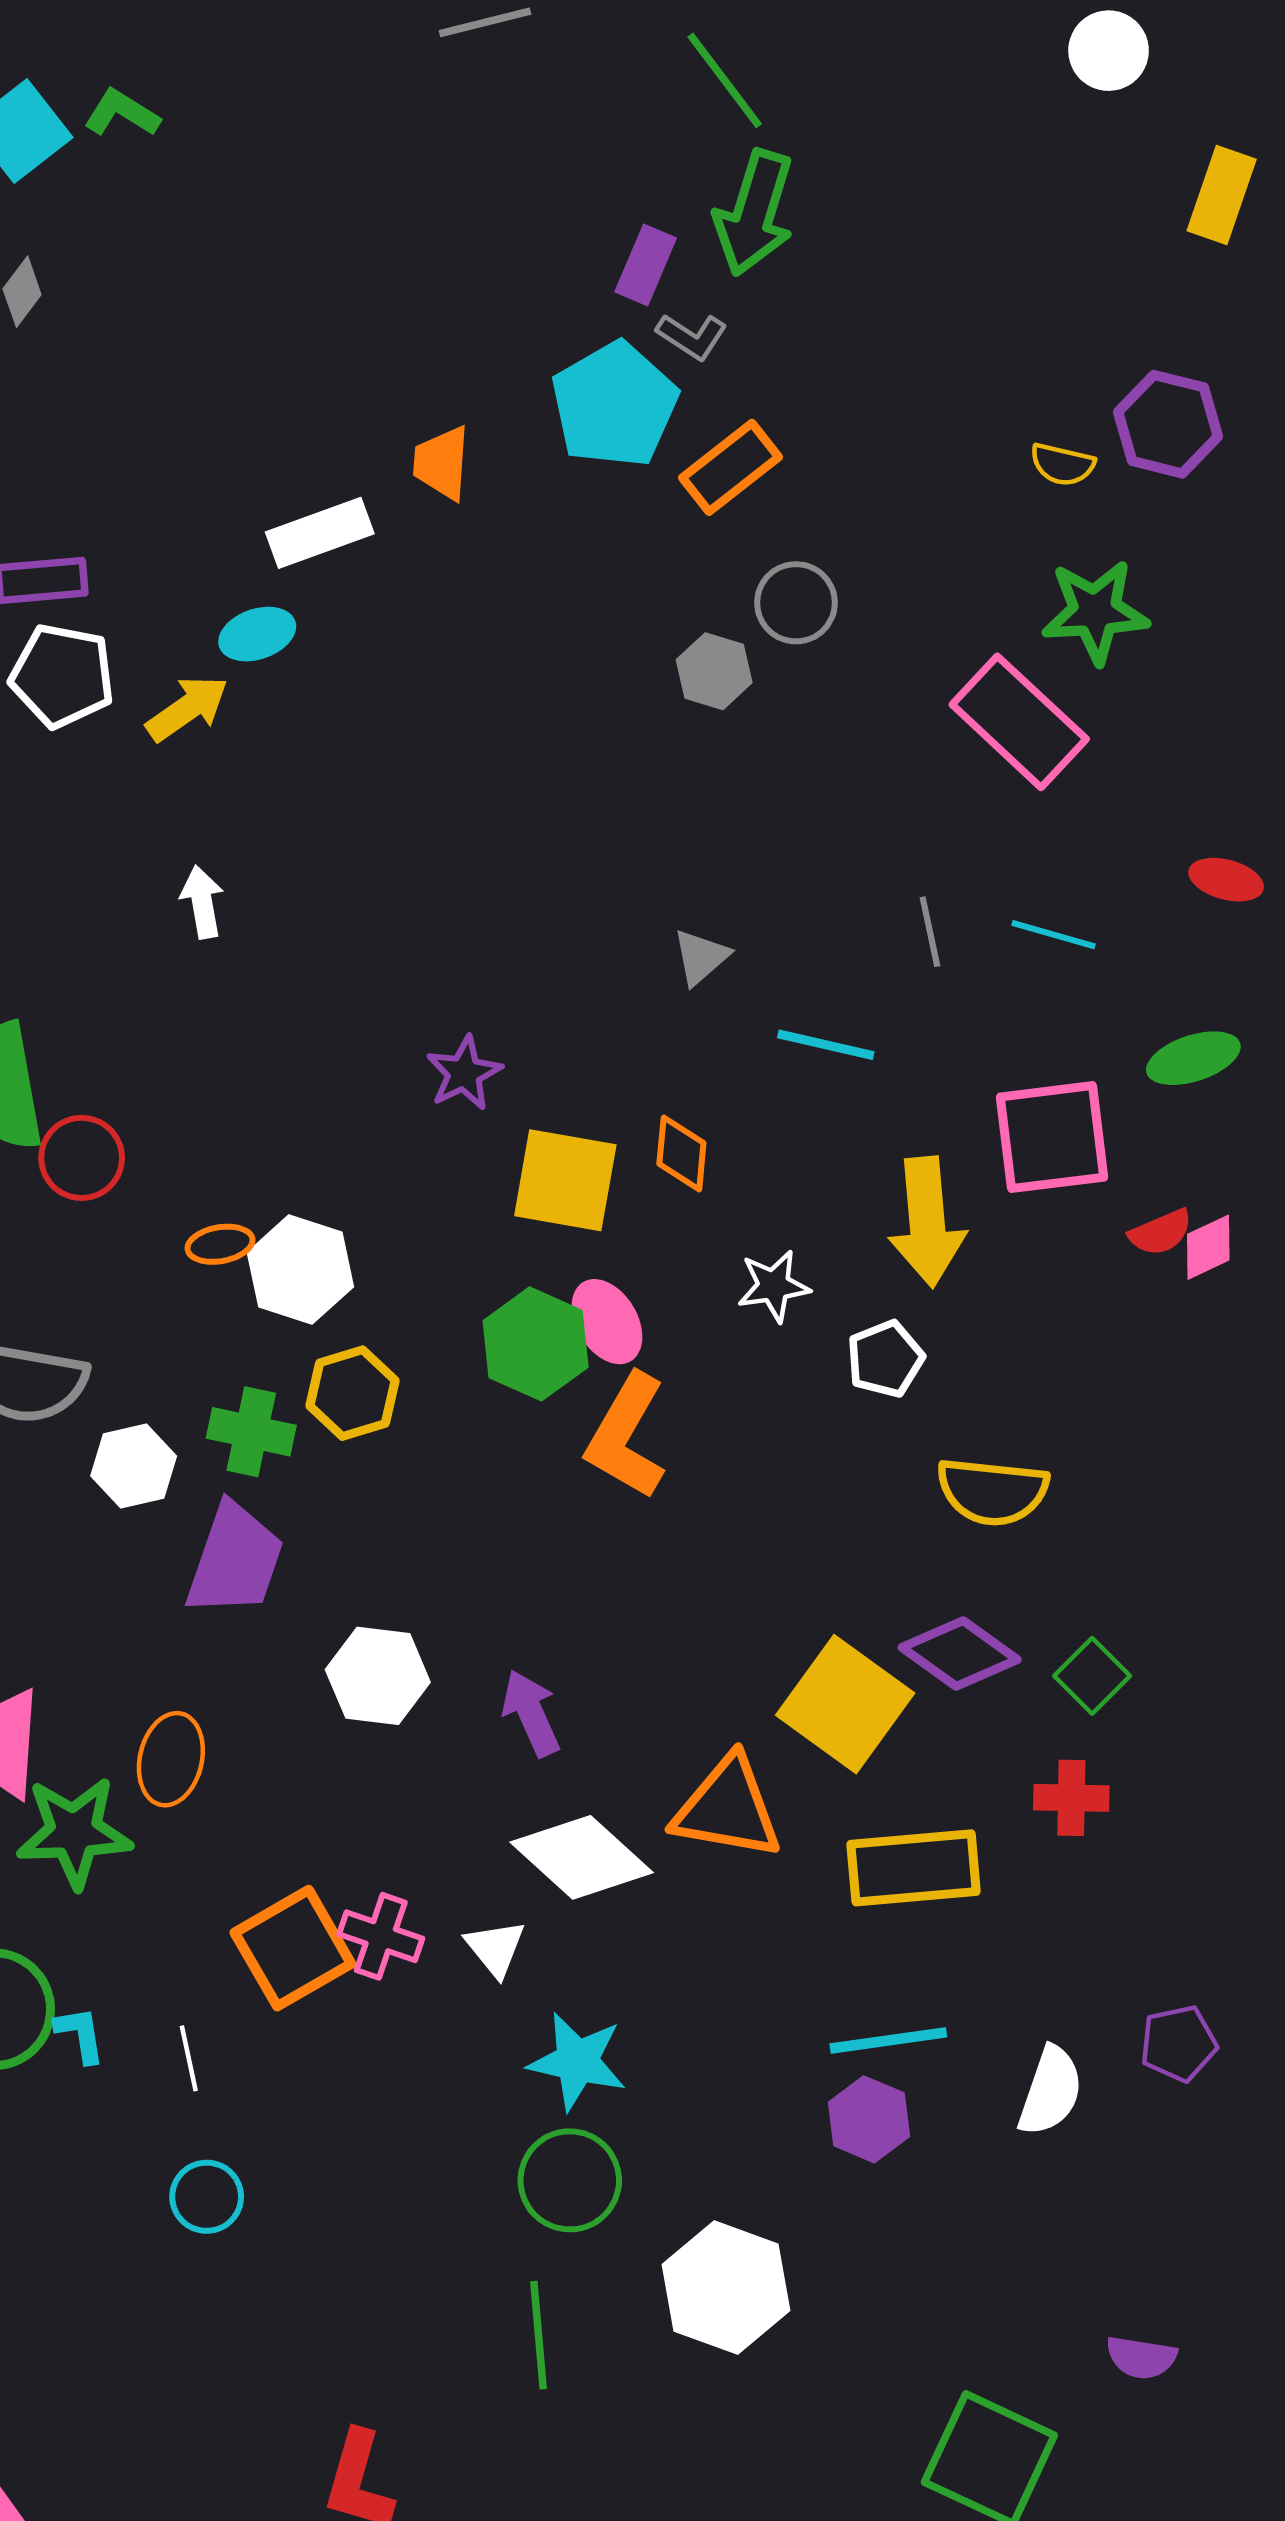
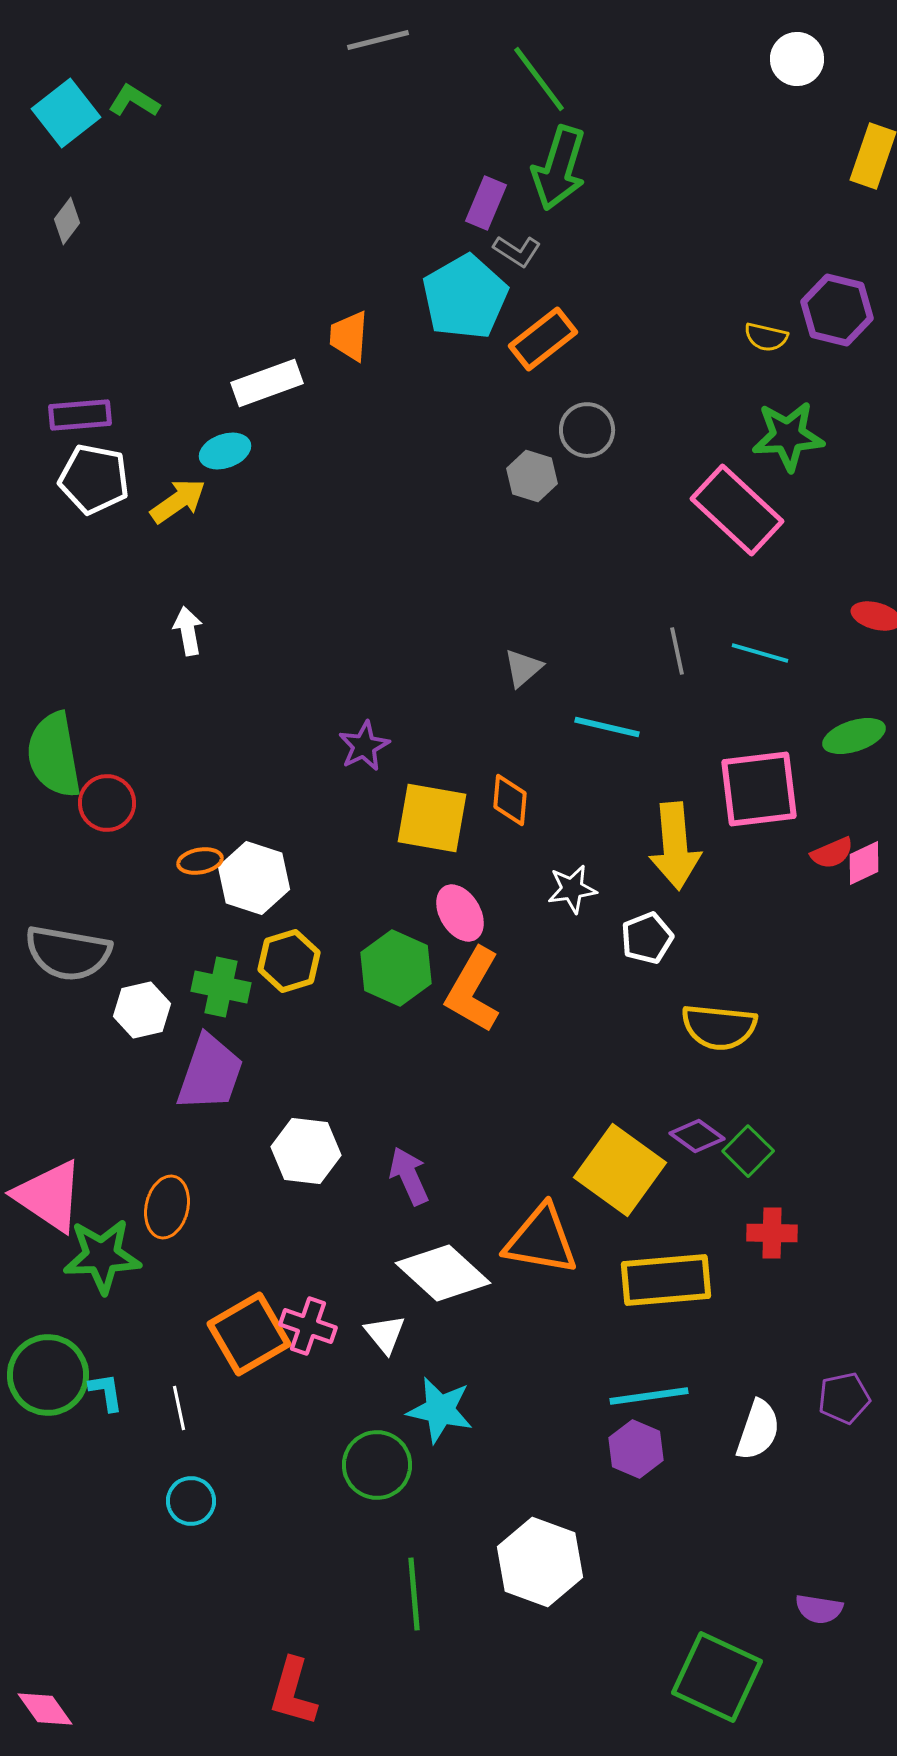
green hexagon: (536, 1344) -> (396, 968), moved
purple diamond: (960, 1654) -> (697, 1136), size x0.7
green square: (1092, 1676) -> (748, 1151), moved
green circle: (570, 2180) -> (377, 1465), moved

